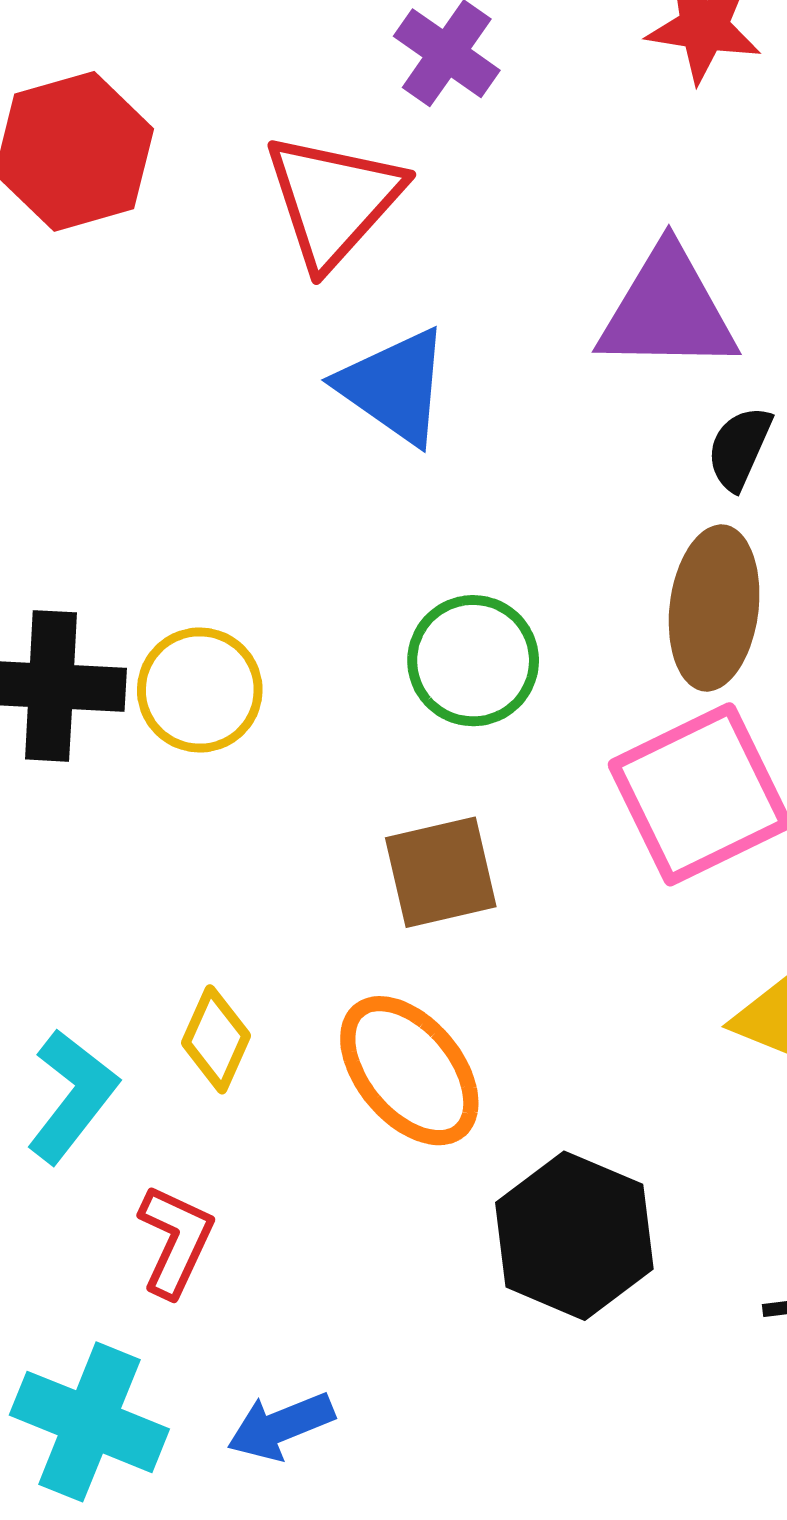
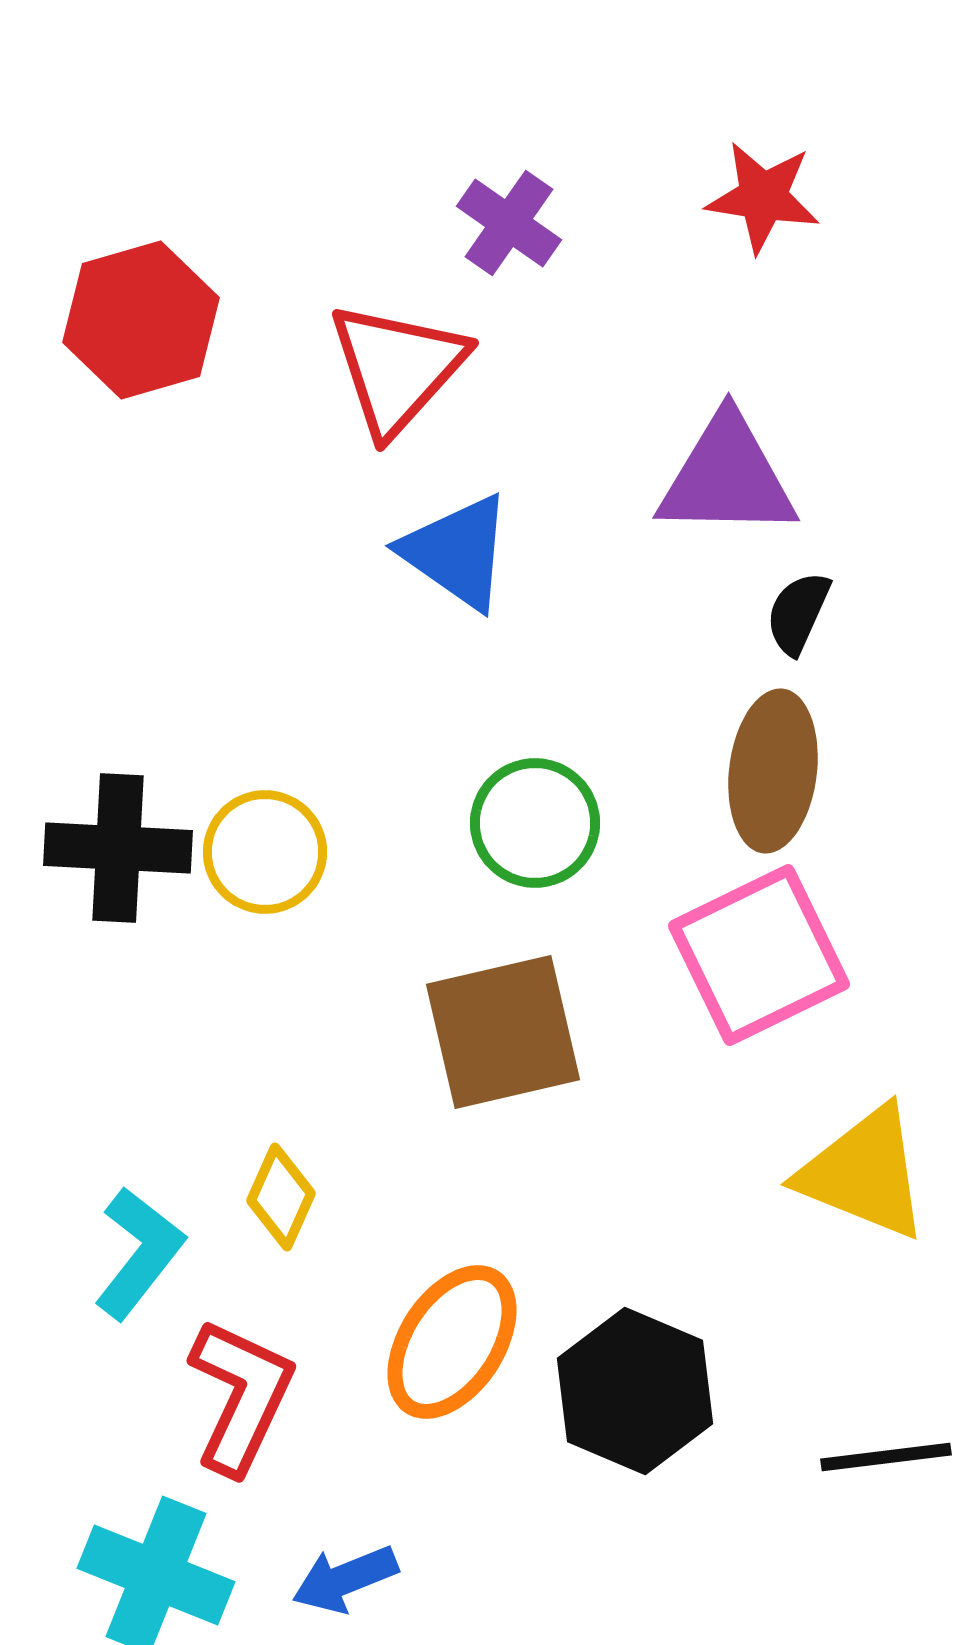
brown square: (441, 872) -> (503, 1032), size x1.4
orange ellipse: (409, 1071) -> (452, 1342), moved, turned 73
red L-shape: (175, 1241) -> (241, 1396), size x1.4

